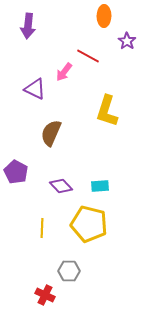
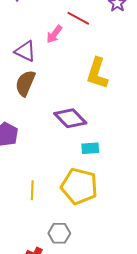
brown semicircle: (51, 133) -> (25, 83), moved
purple diamond: (61, 186) -> (70, 118), moved, size x1.4

